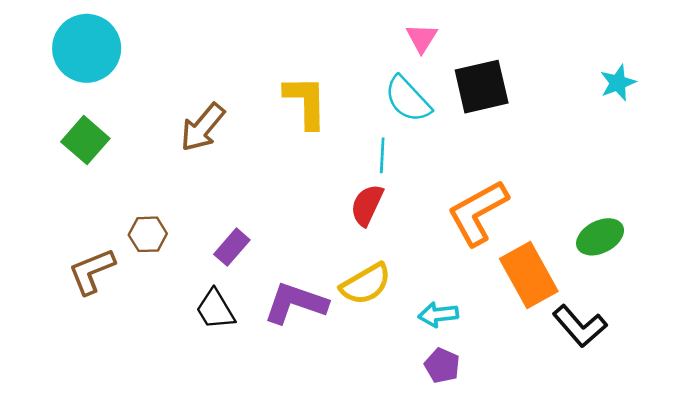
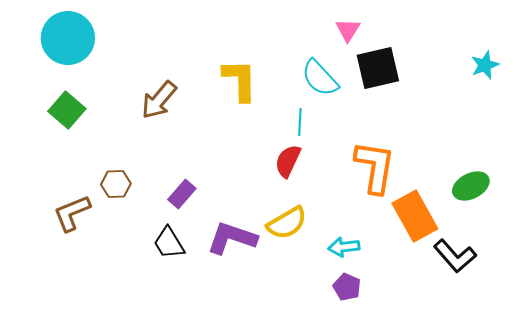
pink triangle: (422, 38) -> (348, 30), moved
orange L-shape: (478, 213) -> (375, 167), turned 128

